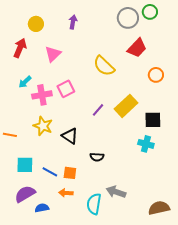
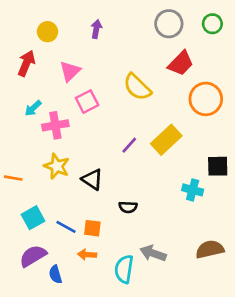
green circle: (150, 12) -> (212, 24), moved
orange circle: (156, 75) -> (206, 99), size x1.6
pink square: (66, 89) -> (87, 102), moved
black square: (153, 120) -> (218, 166), moved
cyan square: (25, 165) -> (33, 218), turned -30
blue semicircle: (42, 208) -> (55, 274), turned -96
brown semicircle: (159, 208) -> (210, 249), moved

